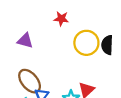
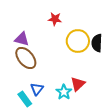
brown ellipse: (30, 81) -> (26, 58), moved

